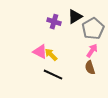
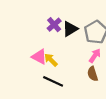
black triangle: (75, 17) -> (70, 29), moved
purple cross: (54, 22) -> (54, 25), turned 32

